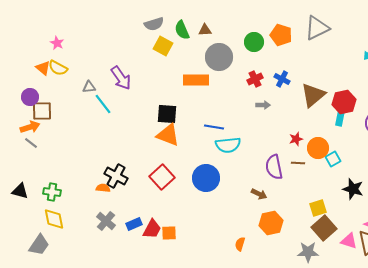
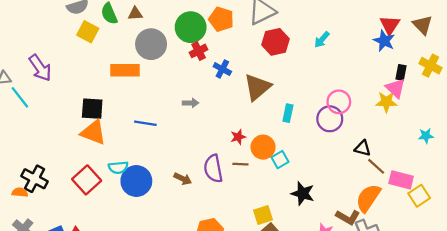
green circle: (254, 42) -> (191, 27), size x1.4
red cross: (255, 79) -> (199, 51), moved
red hexagon: (344, 102) -> (275, 42), moved
gray arrow: (263, 105) -> (191, 103), moved
cyan semicircle: (228, 145) -> (118, 167), moved, size x0.7
brown arrow: (259, 194) -> (183, 179), moved

